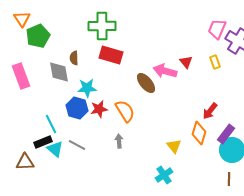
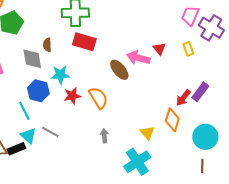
blue hexagon: (77, 108) -> (38, 91), moved
purple rectangle: (226, 134) -> (200, 92), moved
gray arrow: (119, 141) -> (104, 136), moved
black rectangle: (43, 142) -> (16, 149), moved
cyan cross: (164, 175) -> (137, 162), size x1.5

